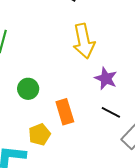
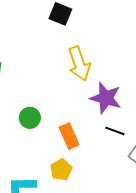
purple star: (106, 78) -> (106, 98), size x1.4
yellow pentagon: (39, 134) -> (61, 170), moved

